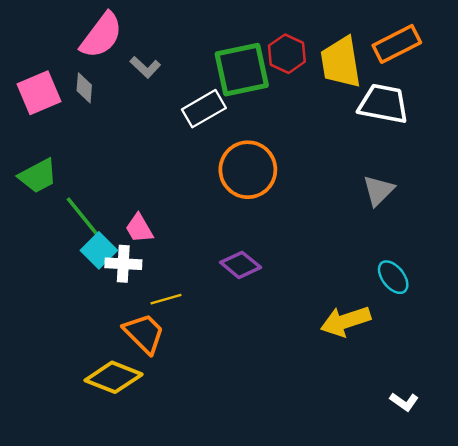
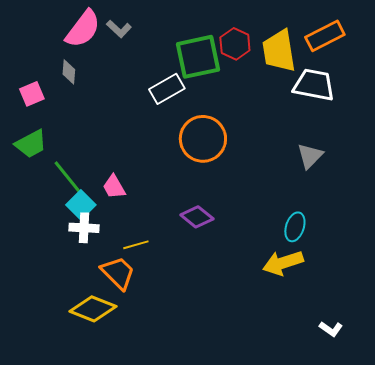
gray L-shape: (145, 67) -> (119, 29), moved
pink square: (39, 93) -> (32, 94), moved, size x0.7
white cross: (123, 264) -> (84, 228), moved
cyan ellipse: (393, 277) -> (295, 227), moved, turned 56

